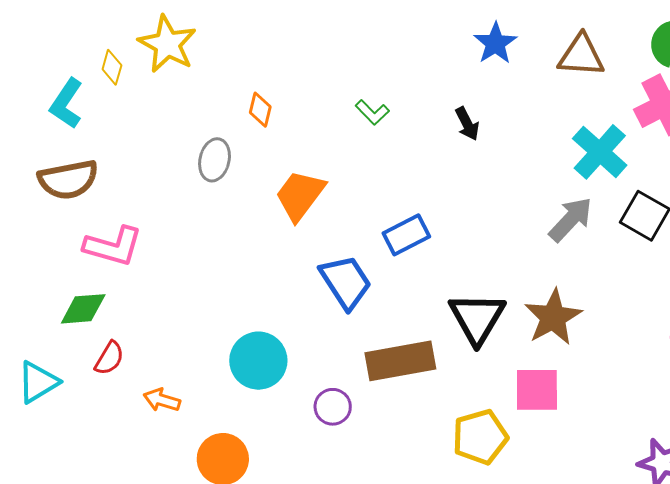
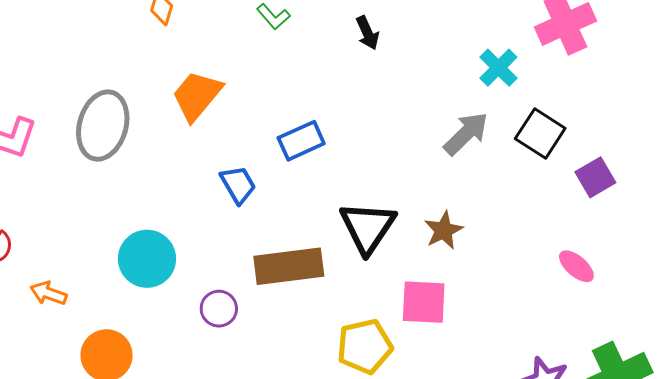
cyan cross: (600, 152) -> (498, 68), size x0.7
gray ellipse: (215, 160) -> (103, 126), moved, size x1.6
blue trapezoid: (346, 282) -> (238, 185), size x0.7
brown star: (553, 317) -> (444, 230), size x0.7

